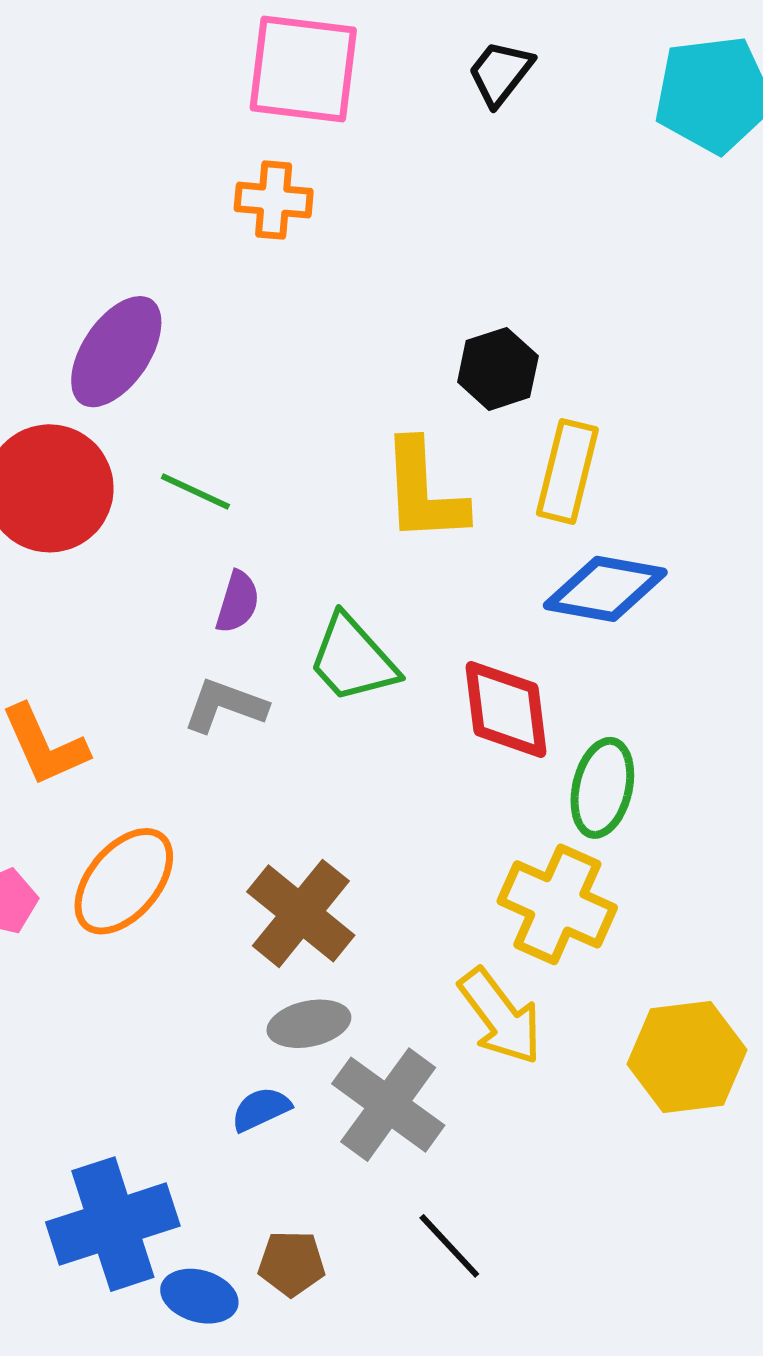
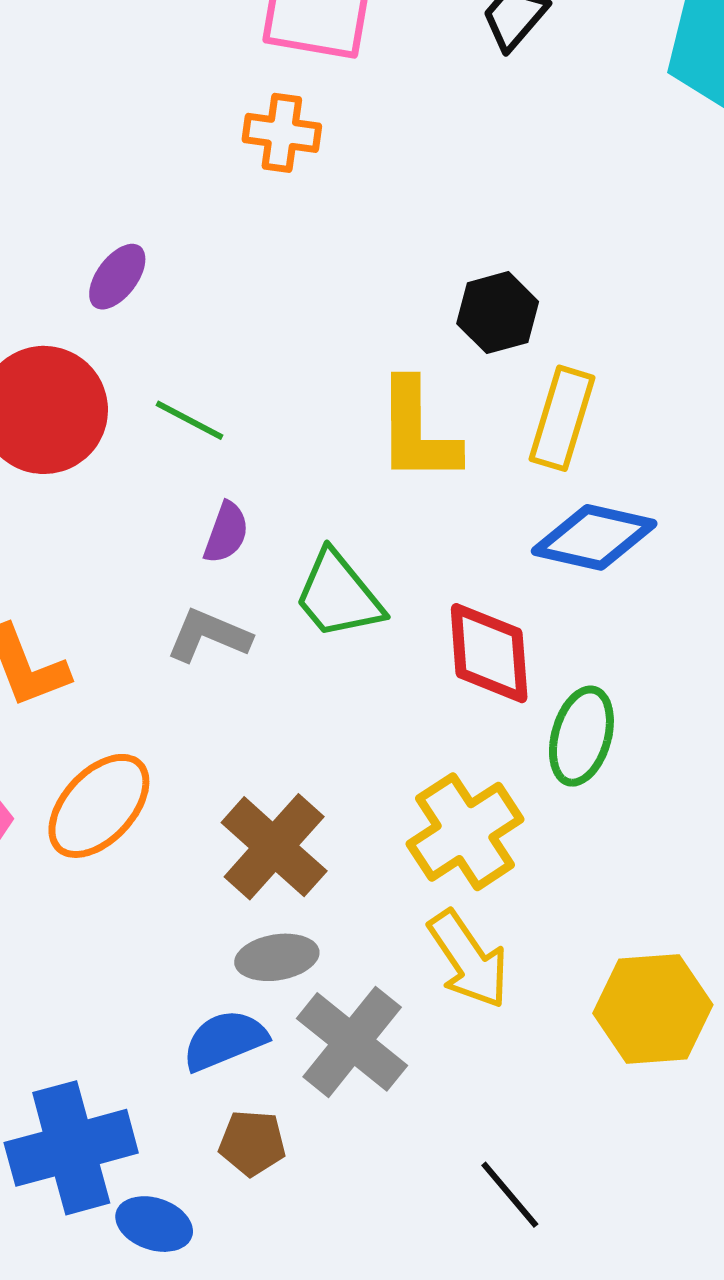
purple ellipse: (116, 352) -> (117, 277), size x0.6
yellow cross: (557, 904) -> (465, 832), moved, turned 30
blue semicircle: (261, 1109) -> (225, 1040), size x1.4
black line: (449, 1246) -> (510, 1195), moved
brown pentagon: (292, 1263) -> (252, 1143), moved

